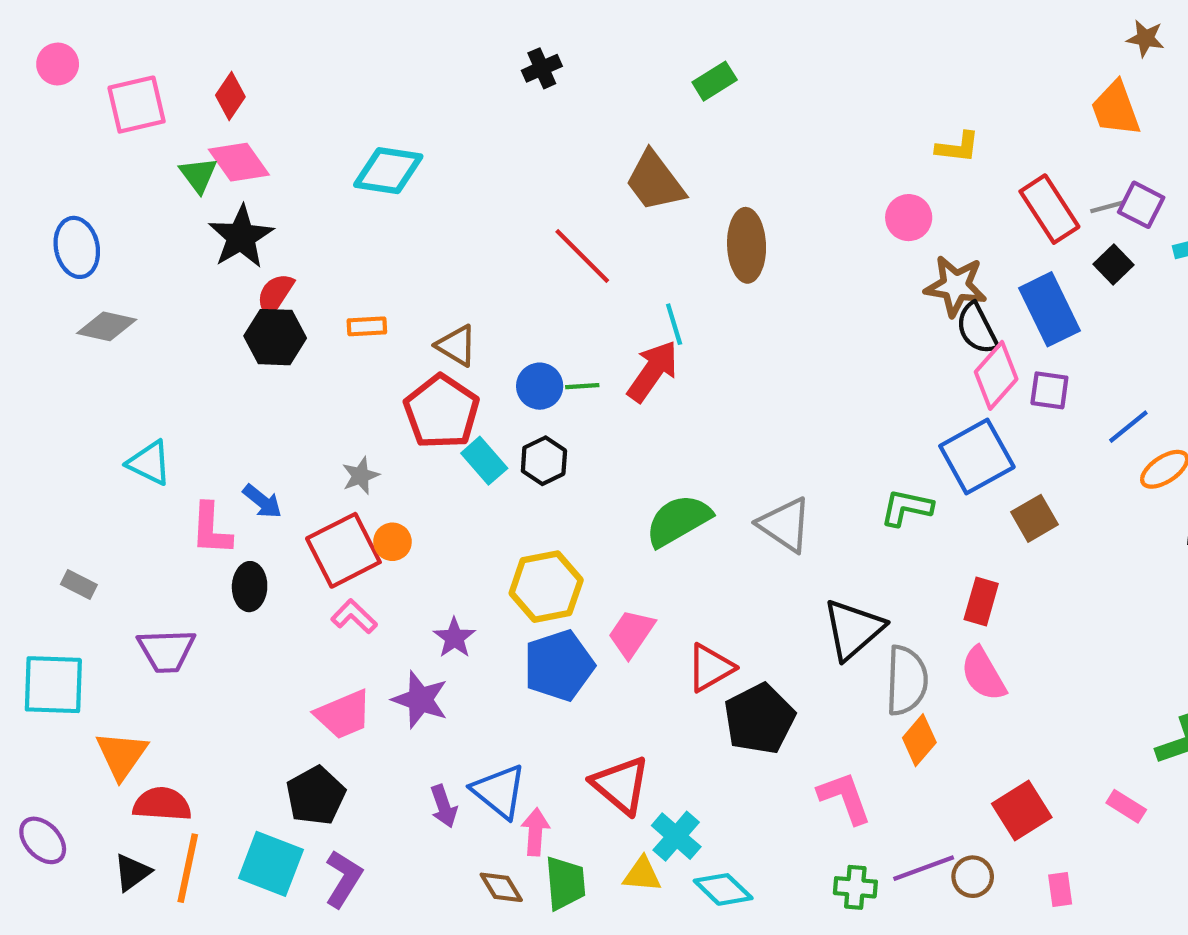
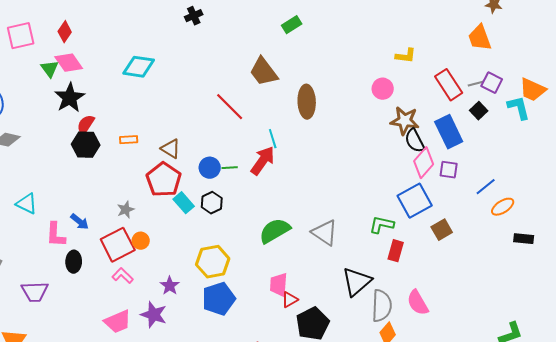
black cross: (542, 68) -> (194, 16), moved
red rectangle: (981, 602) -> (396, 251), moved
pink trapezoid: (631, 634) -> (279, 285), moved, turned -30
red triangle: (710, 668) -> (290, 300), size x0.7

